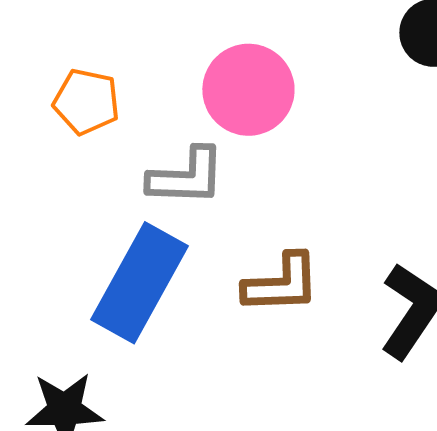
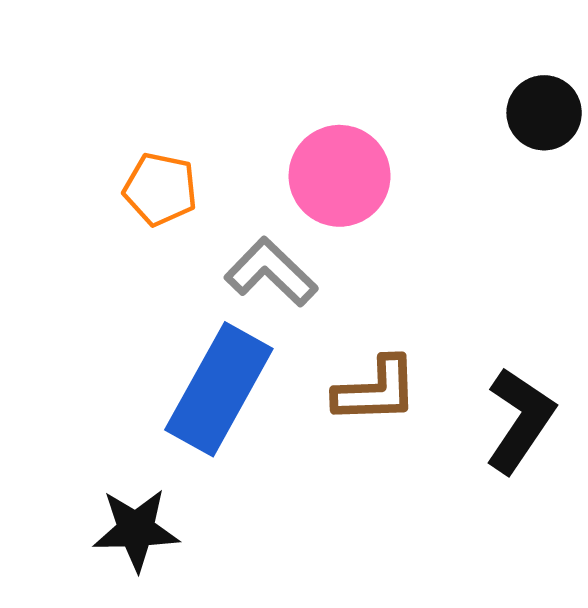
gray L-shape: (186, 177) -> (271, 272), turned -138

